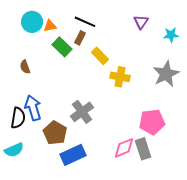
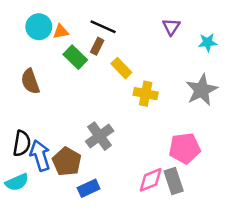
brown semicircle: (25, 67) -> (30, 81), size x1.5
blue arrow: (33, 108) -> (40, 155), moved
blue rectangle: (73, 155) -> (89, 188), size x0.7

